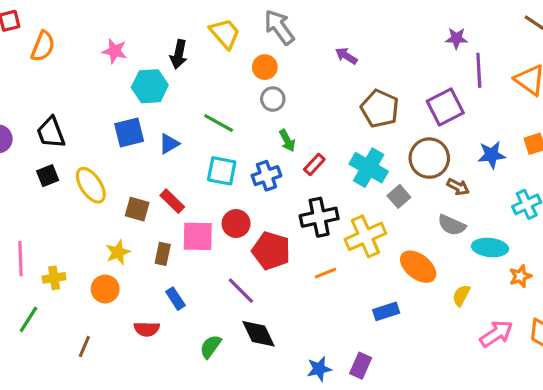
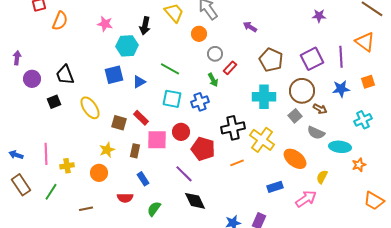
purple line: (479, 70) -> (341, 57), moved
gray circle: (273, 99) -> (215, 54), moved
red rectangle: (314, 164) -> (230, 68), moved
cyan cross: (369, 168) -> (264, 97), turned -30
black square: (48, 176) -> (54, 102), moved
gray square: (399, 196) -> (295, 116), moved
yellow cross: (365, 236) -> (262, 140), turned -30
pink arrow: (496, 334) -> (306, 199), moved
brown line: (84, 347) -> (86, 209), turned 56
green semicircle: (211, 347) -> (154, 209), moved

